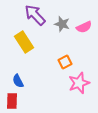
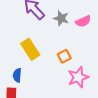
yellow rectangle: (24, 42) -> (30, 49), moved
blue semicircle: (18, 81) -> (17, 75), turned 32

